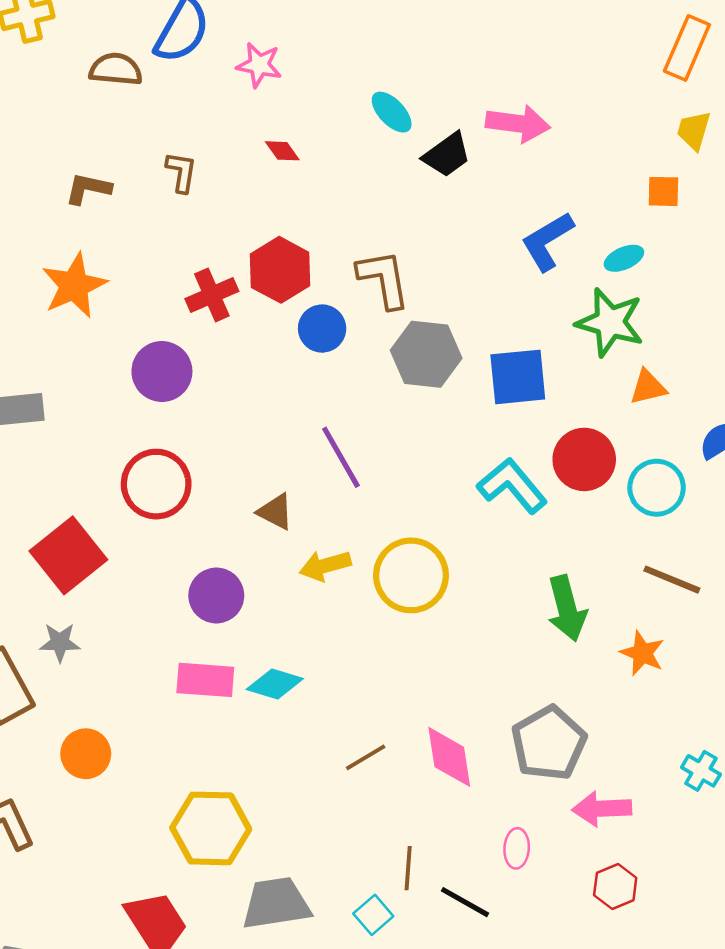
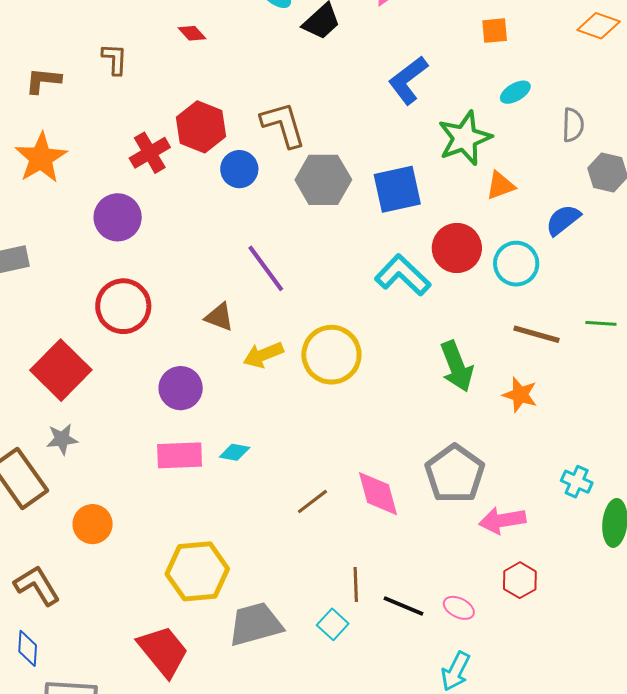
cyan ellipse: (624, 258) -> (515, 92), moved
green star: (610, 322) -> (465, 138), turned -30
cyan diamond: (275, 684) -> (235, 452), size x0.7
pink ellipse: (517, 848) -> (459, 608), moved, turned -60

